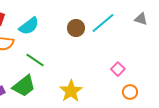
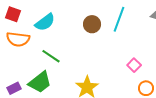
cyan line: (103, 23) -> (119, 19), turned -30

